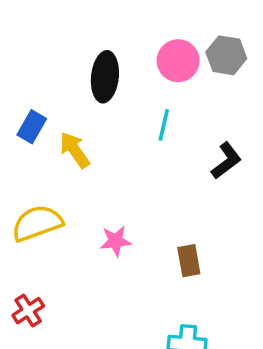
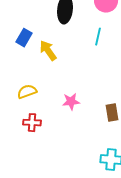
yellow semicircle: (37, 223) -> (27, 92), size x0.7
red cross: (28, 311) -> (32, 123), moved, turned 36

